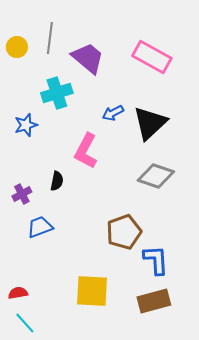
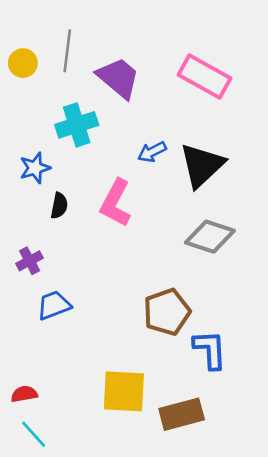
black semicircle: (57, 181) -> (59, 206), moved
brown rectangle: (154, 301) -> (182, 414), moved

